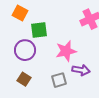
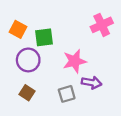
orange square: (20, 13) -> (18, 29), moved

